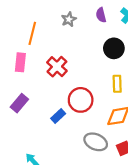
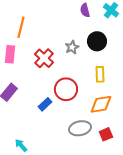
gray star: (69, 19) -> (72, 47), moved
gray ellipse: (96, 142) -> (80, 128), turned -35

